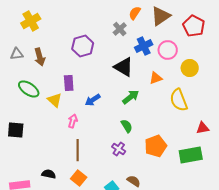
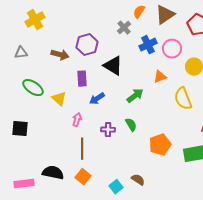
brown arrow: (40, 57) -> (60, 55), moved, turned -60
black triangle: (124, 67) -> (113, 66), moved
purple rectangle: (69, 83) -> (82, 79), moved
purple cross: (119, 149) -> (108, 130), moved, turned -32
black semicircle: (49, 174) -> (53, 173), size x1.5

